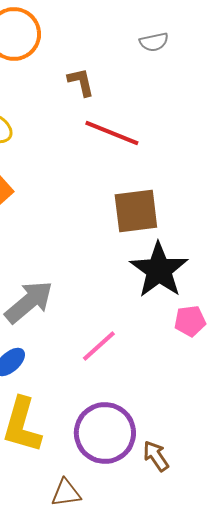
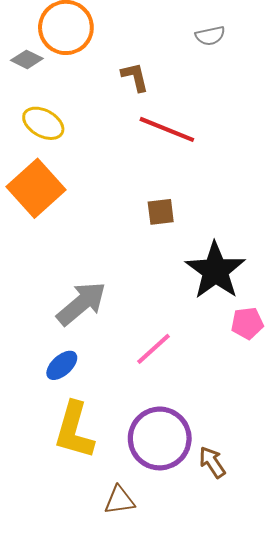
brown square: (136, 211) -> (161, 212), moved, size x0.6

